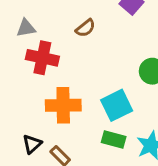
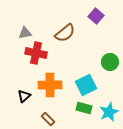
brown semicircle: (85, 28) -> (65, 33), size x1.5
black triangle: (32, 144) -> (24, 96), moved

